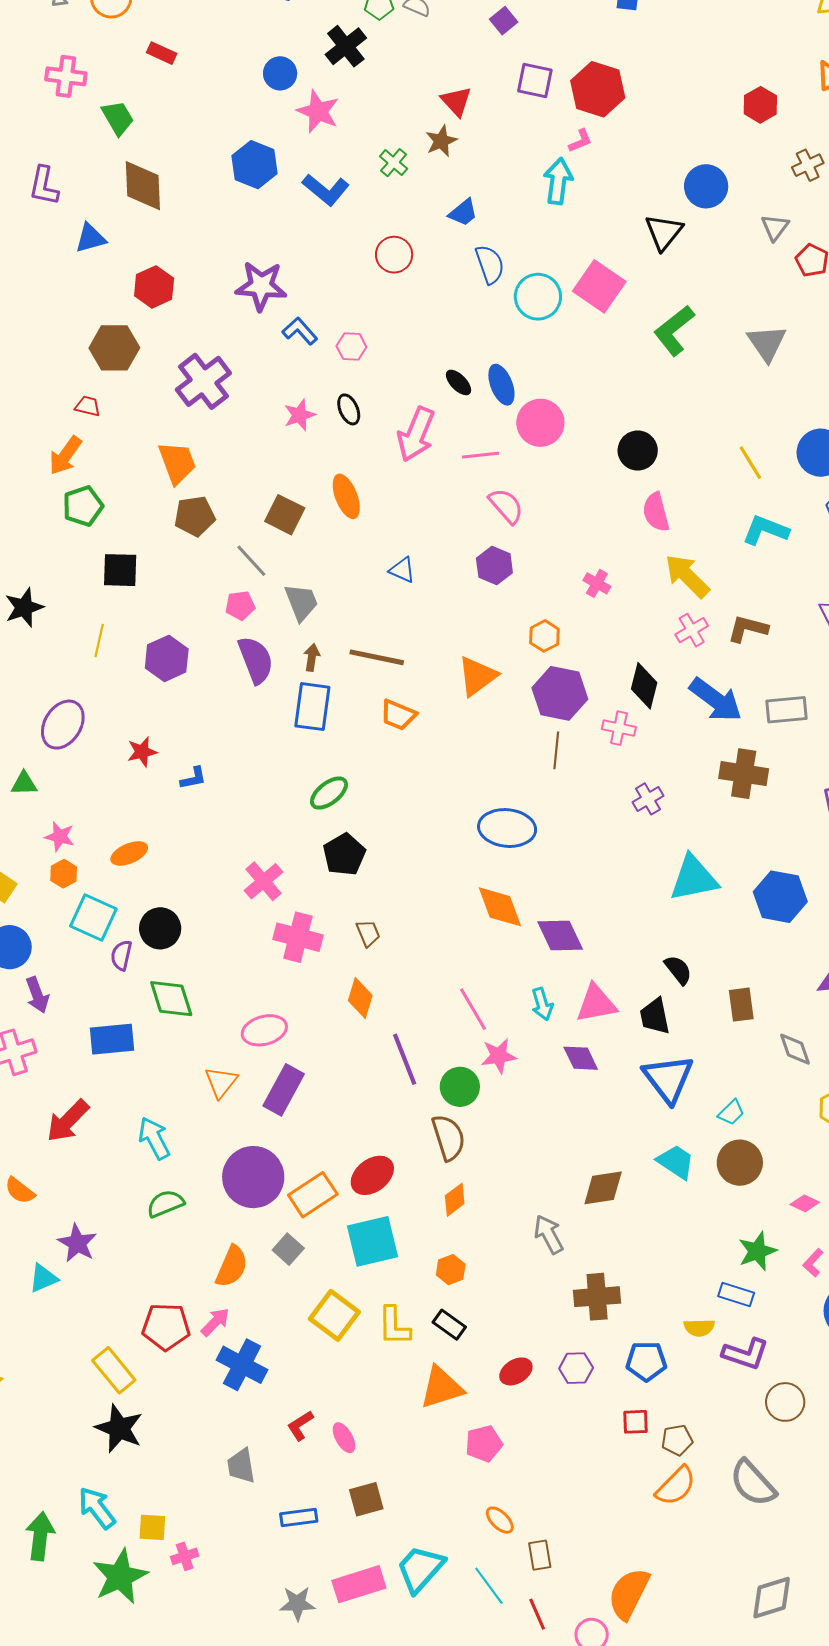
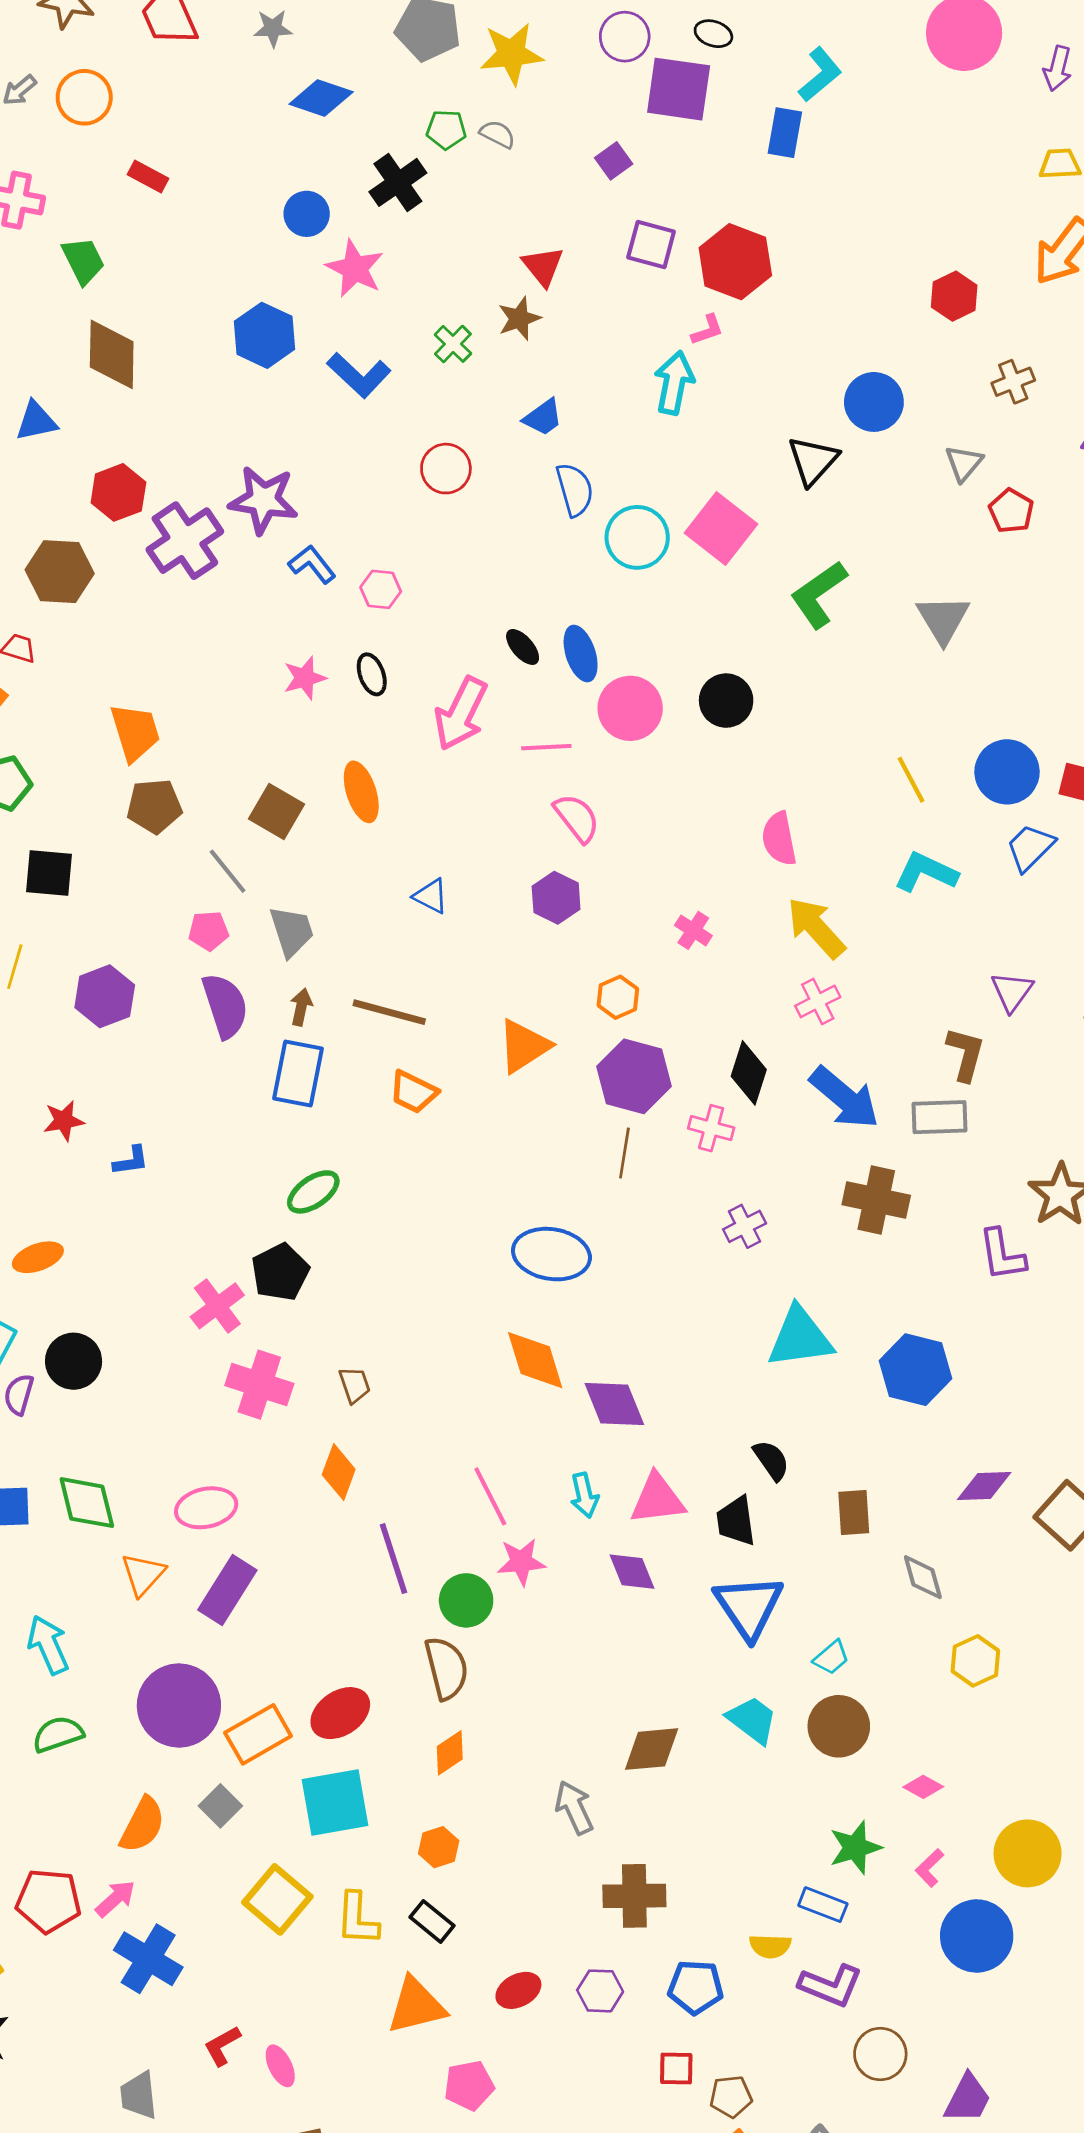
purple cross: (203, 381) -> (185, 541), moved
black circle: (638, 451) -> (726, 701), moved
brown L-shape: (748, 629) -> (965, 1054), moved, turned 87
black pentagon: (344, 854) -> (280, 1272), moved
green diamond: (171, 999) -> (87, 1503), moved

